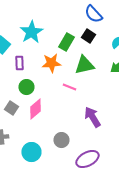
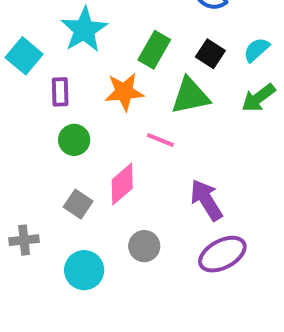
black square: (88, 36) -> (210, 54), moved
gray square: (11, 108) -> (78, 204), moved
pink diamond: (35, 109) -> (122, 184), moved
purple ellipse: (87, 159) -> (222, 254), moved

